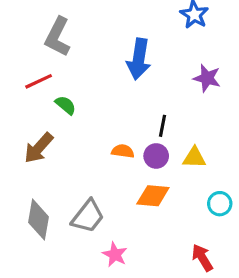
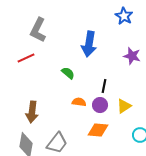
green semicircle: (66, 105) -> (68, 73), moved
brown arrow: (39, 148) -> (32, 112), moved, turned -35
yellow triangle: (194, 158) -> (124, 106), turned -35

